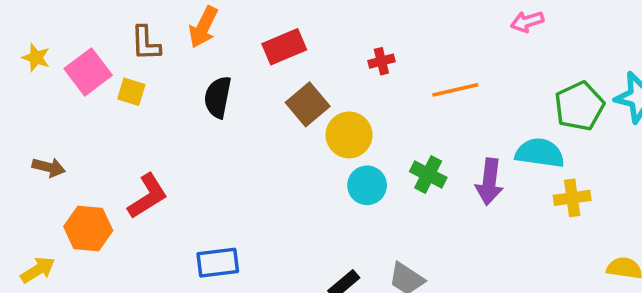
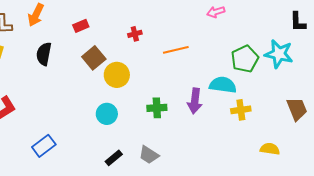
red rectangle: (284, 47) -> (81, 26), size x0.7
green cross: (428, 175) -> (157, 108), moved, turned -30
cyan circle: (367, 185) -> (107, 114), moved
blue rectangle: (218, 263) -> (44, 146), turned -30

